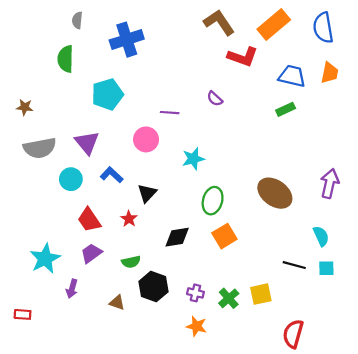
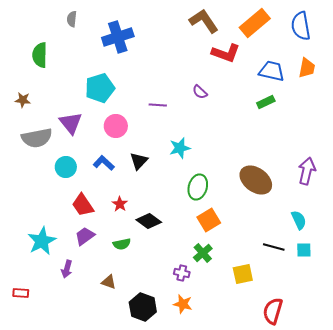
green semicircle: (65, 59) -> (40, 55), moved
pink circle: (146, 139) -> (116, 126), moved
purple triangle: (87, 143) -> (71, 123), moved
black triangle: (147, 193) -> (139, 161), moved
black diamond: (177, 237) -> (149, 221), moved, turned 45
black hexagon: (154, 287) -> (143, 307), moved
green cross: (229, 298) -> (203, 253), moved

